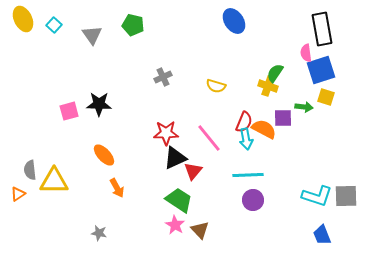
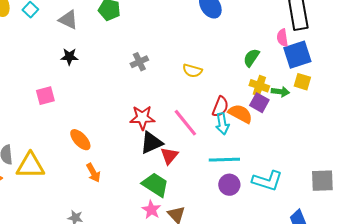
gray triangle: (92, 35) -> (68, 20), turned -30
yellow cross: (268, 86) -> (259, 86), moved
black star: (99, 104) -> (69, 57), moved, size x0.7
purple square: (283, 118) -> (259, 103), turned 30
cyan L-shape: (317, 196) -> (267, 181), moved

